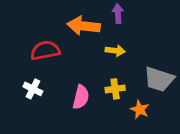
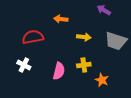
purple arrow: (118, 14) -> (104, 10), moved, turned -56
orange arrow: (84, 26) -> (61, 19), size x0.6
gray trapezoid: (159, 79) -> (116, 41), moved

